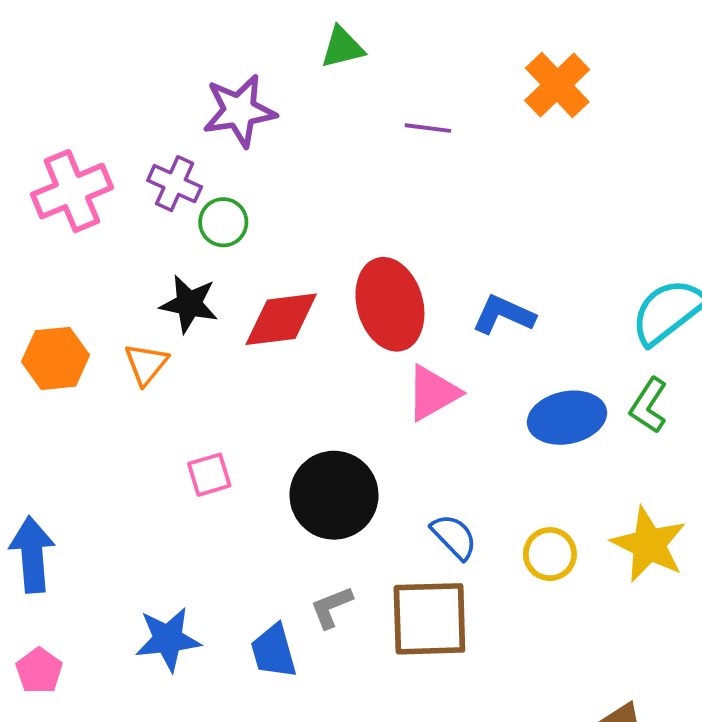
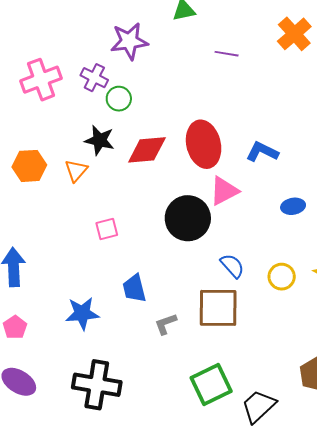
blue ellipse: (567, 418) -> (293, 206), size x0.6
black circle: (334, 495) -> (188, 218), moved
gray L-shape: (331, 607) -> (166, 324), moved
blue trapezoid: (274, 651) -> (134, 288), moved

